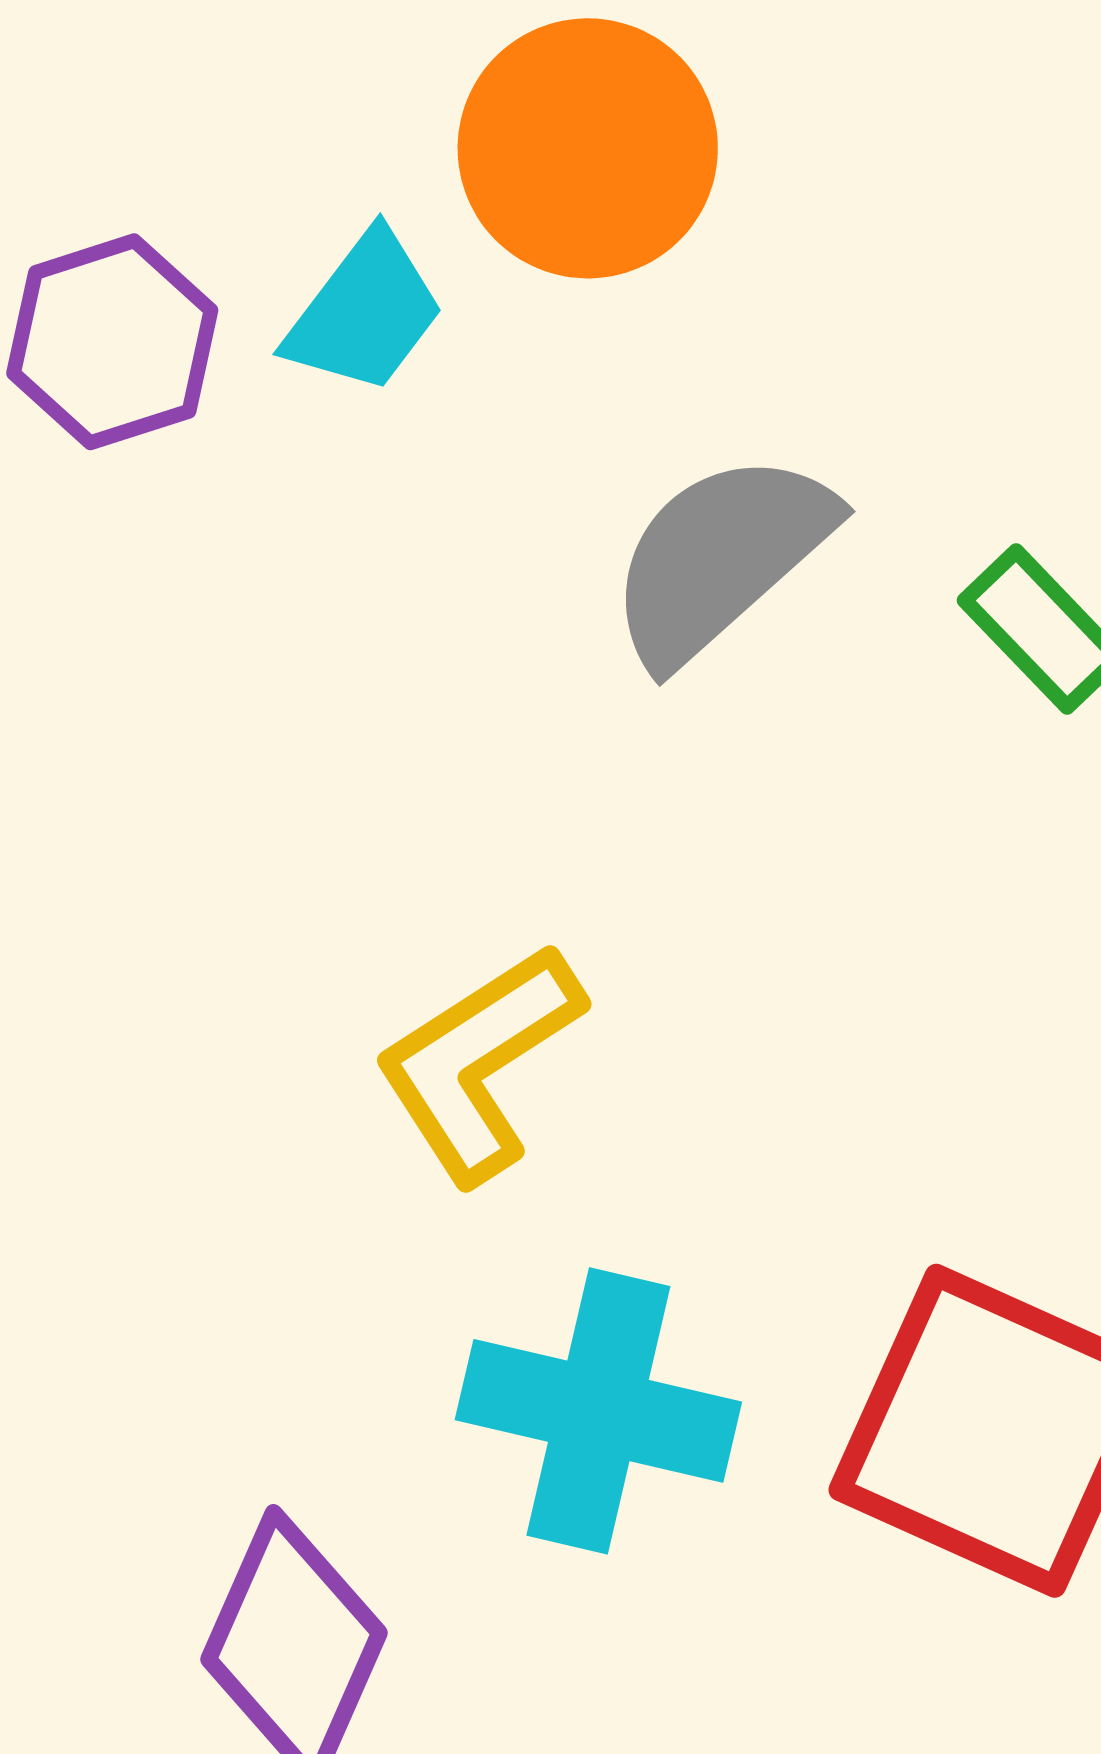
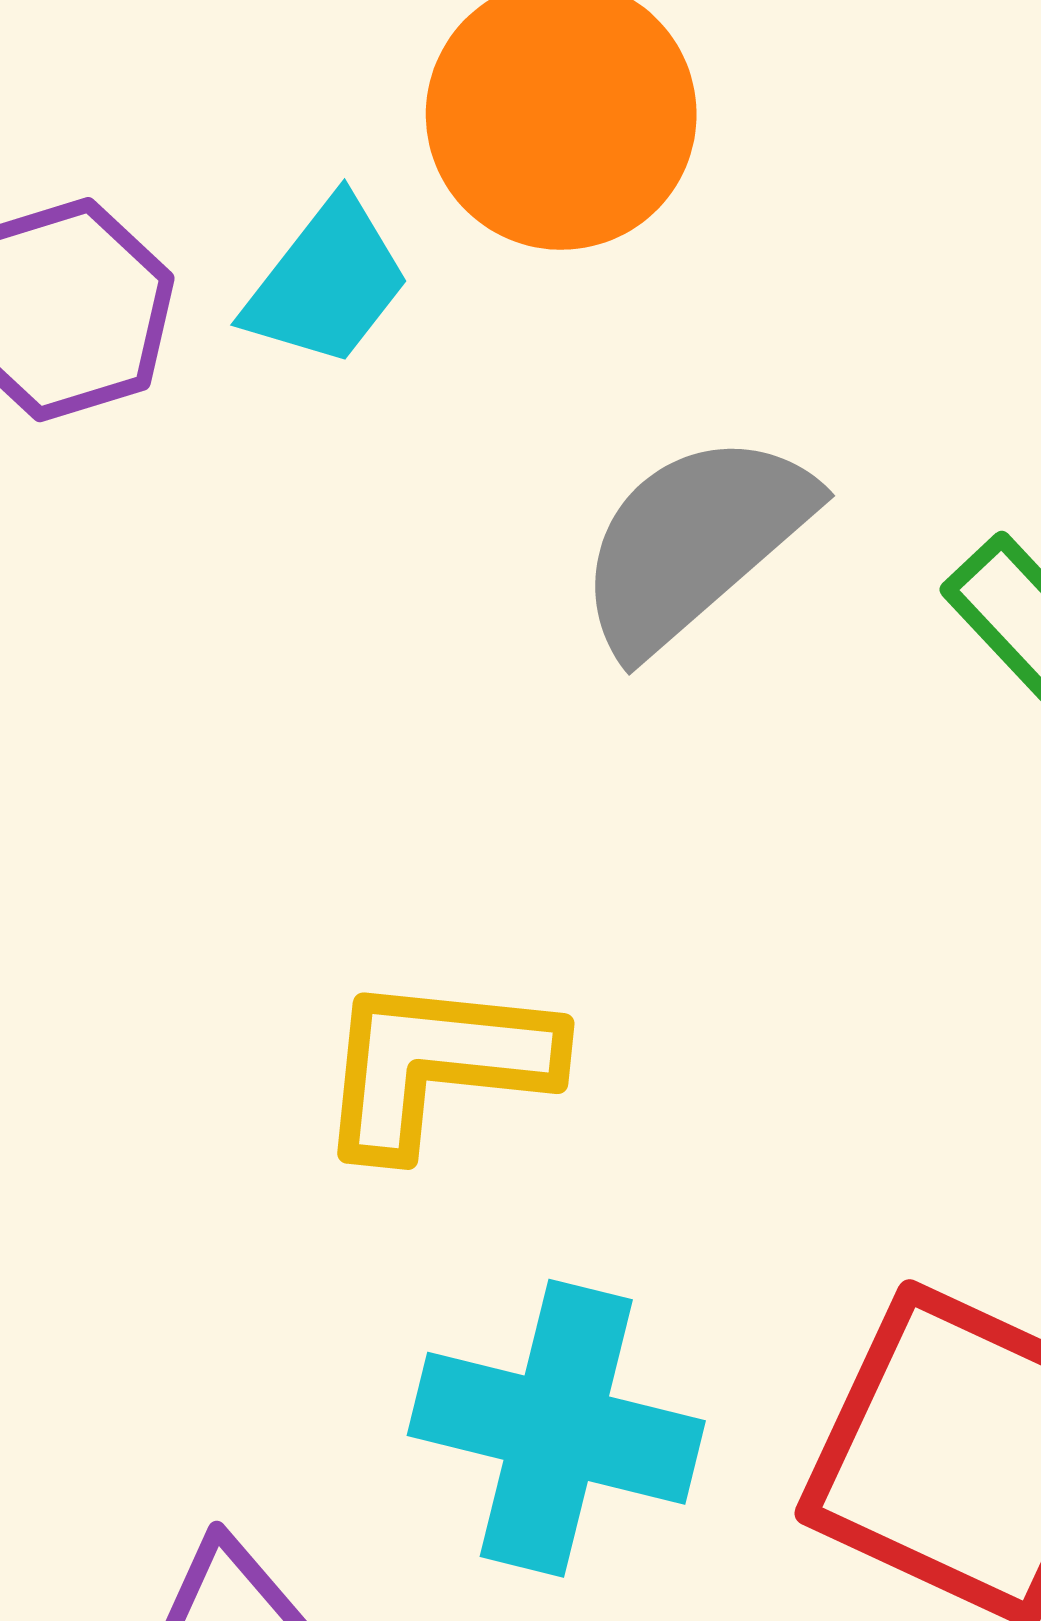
yellow L-shape: (479, 1063) -> (436, 1064), turned 38

